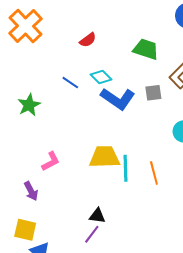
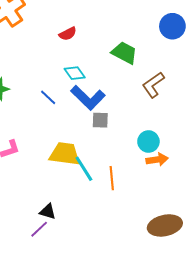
blue line: (70, 83) -> (48, 97), moved
gray square: (153, 93) -> (100, 120), moved
cyan line: (125, 168) -> (84, 169), turned -40

